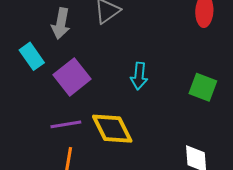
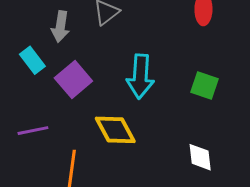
cyan arrow: (139, 76) -> (140, 76), size x1.6
purple line: (66, 124) -> (33, 131), moved

